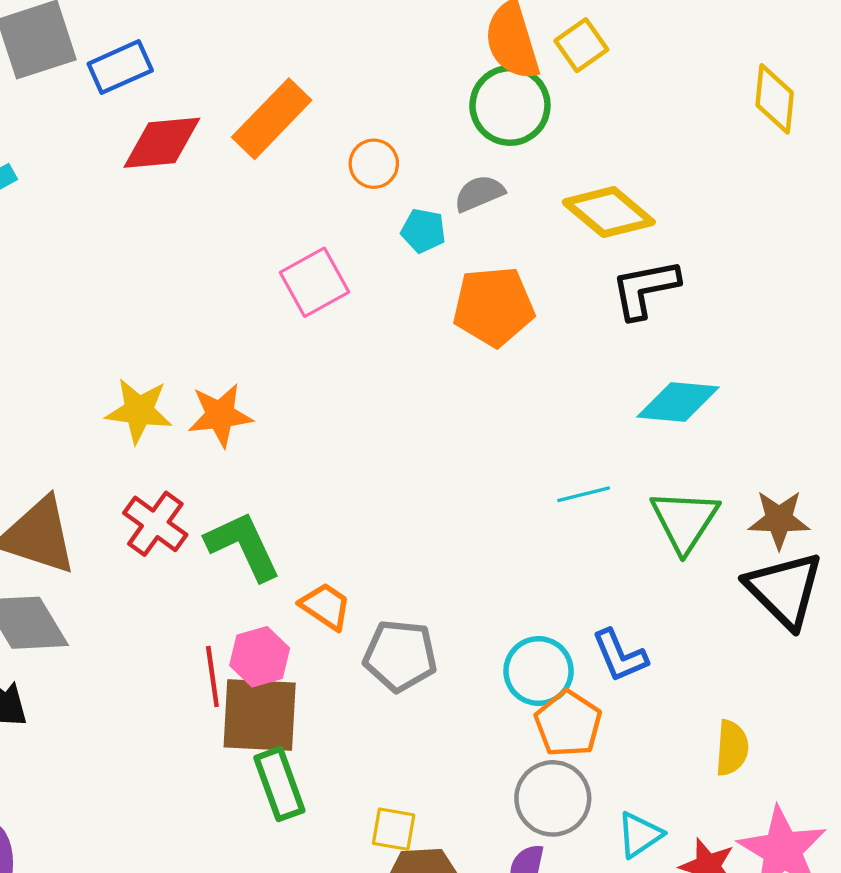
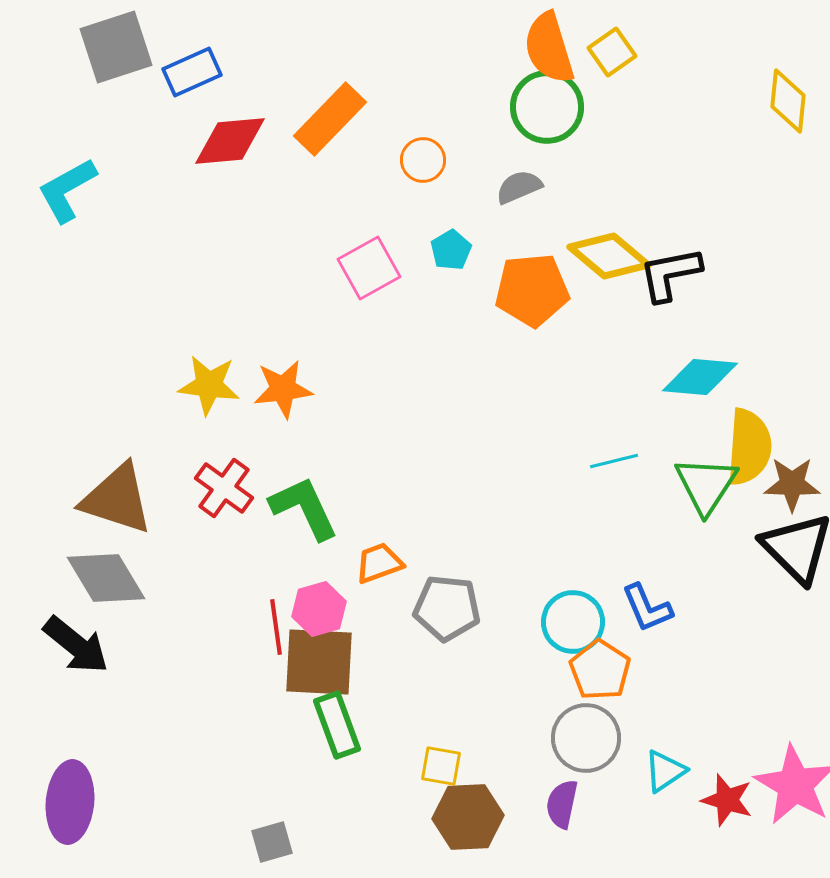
yellow diamond: (609, 212) -> (609, 256), moved
cyan pentagon: (423, 231) -> (451, 250), moved, turned 30
orange trapezoid: (326, 606) -> (379, 563), turned -54
yellow semicircle: (732, 748) -> (749, 447), moved, size x1.5

